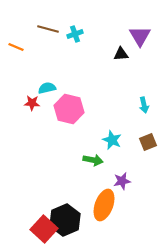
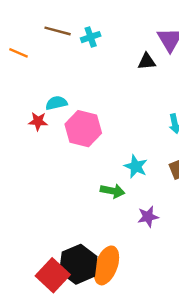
orange ellipse: (104, 205) -> (106, 265), moved

